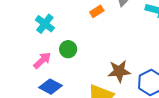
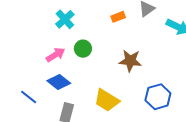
brown star: (119, 71) -> (130, 61), moved

